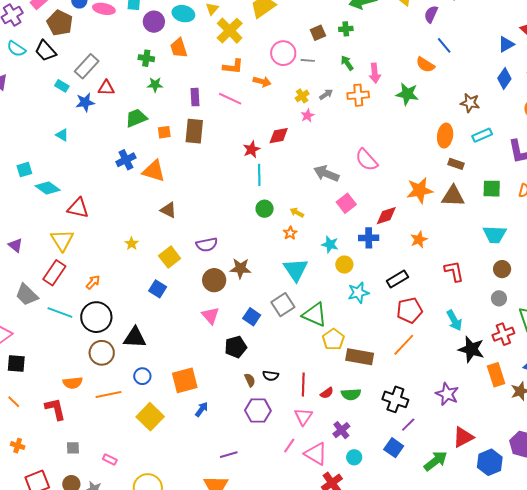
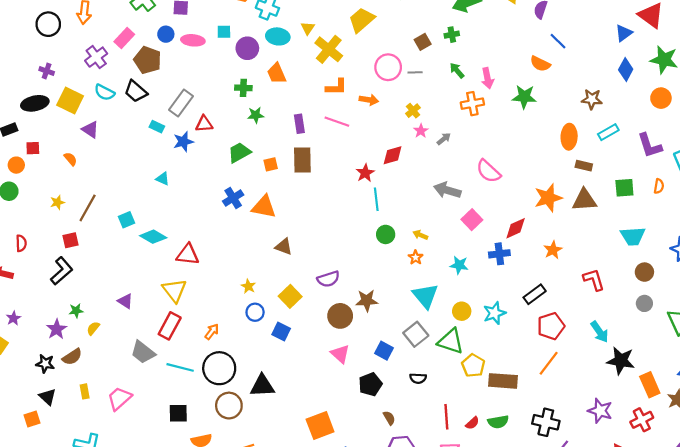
gray arrow: (326, 94) -> (444, 139), moved
yellow circle: (344, 265) -> (462, 311), moved
red cross: (503, 334) -> (642, 420), moved
black square: (16, 363) -> (178, 413), moved
blue circle: (142, 376) -> (255, 312), moved
black semicircle: (271, 376) -> (418, 378), moved

